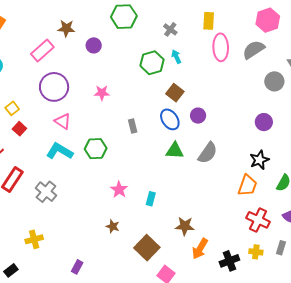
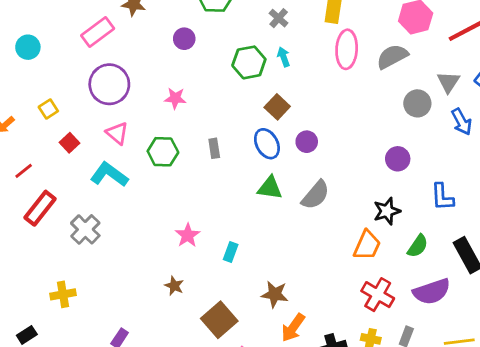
purple circle: (94, 45) -> (184, 39), moved
red square: (19, 129) -> (69, 143), moved
green hexagon: (96, 149) -> (163, 152), moved

